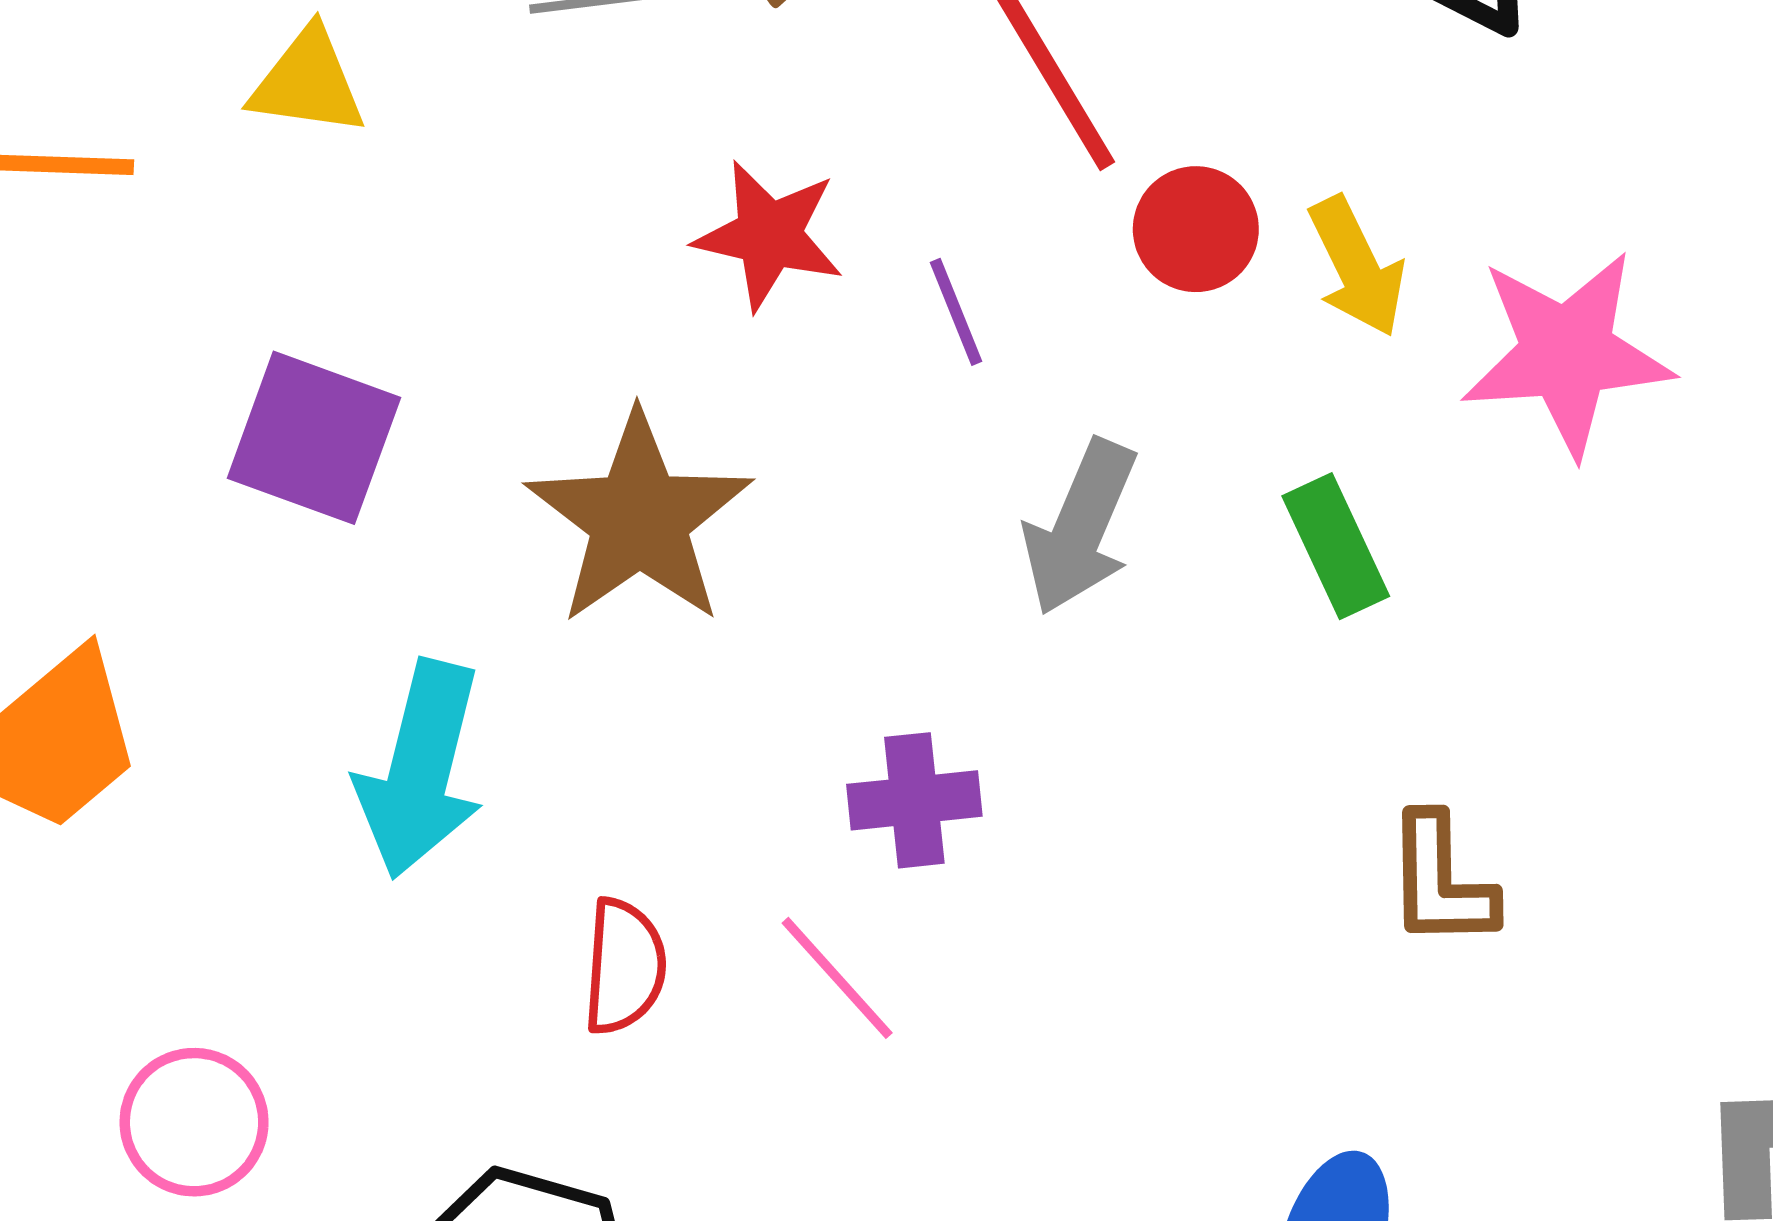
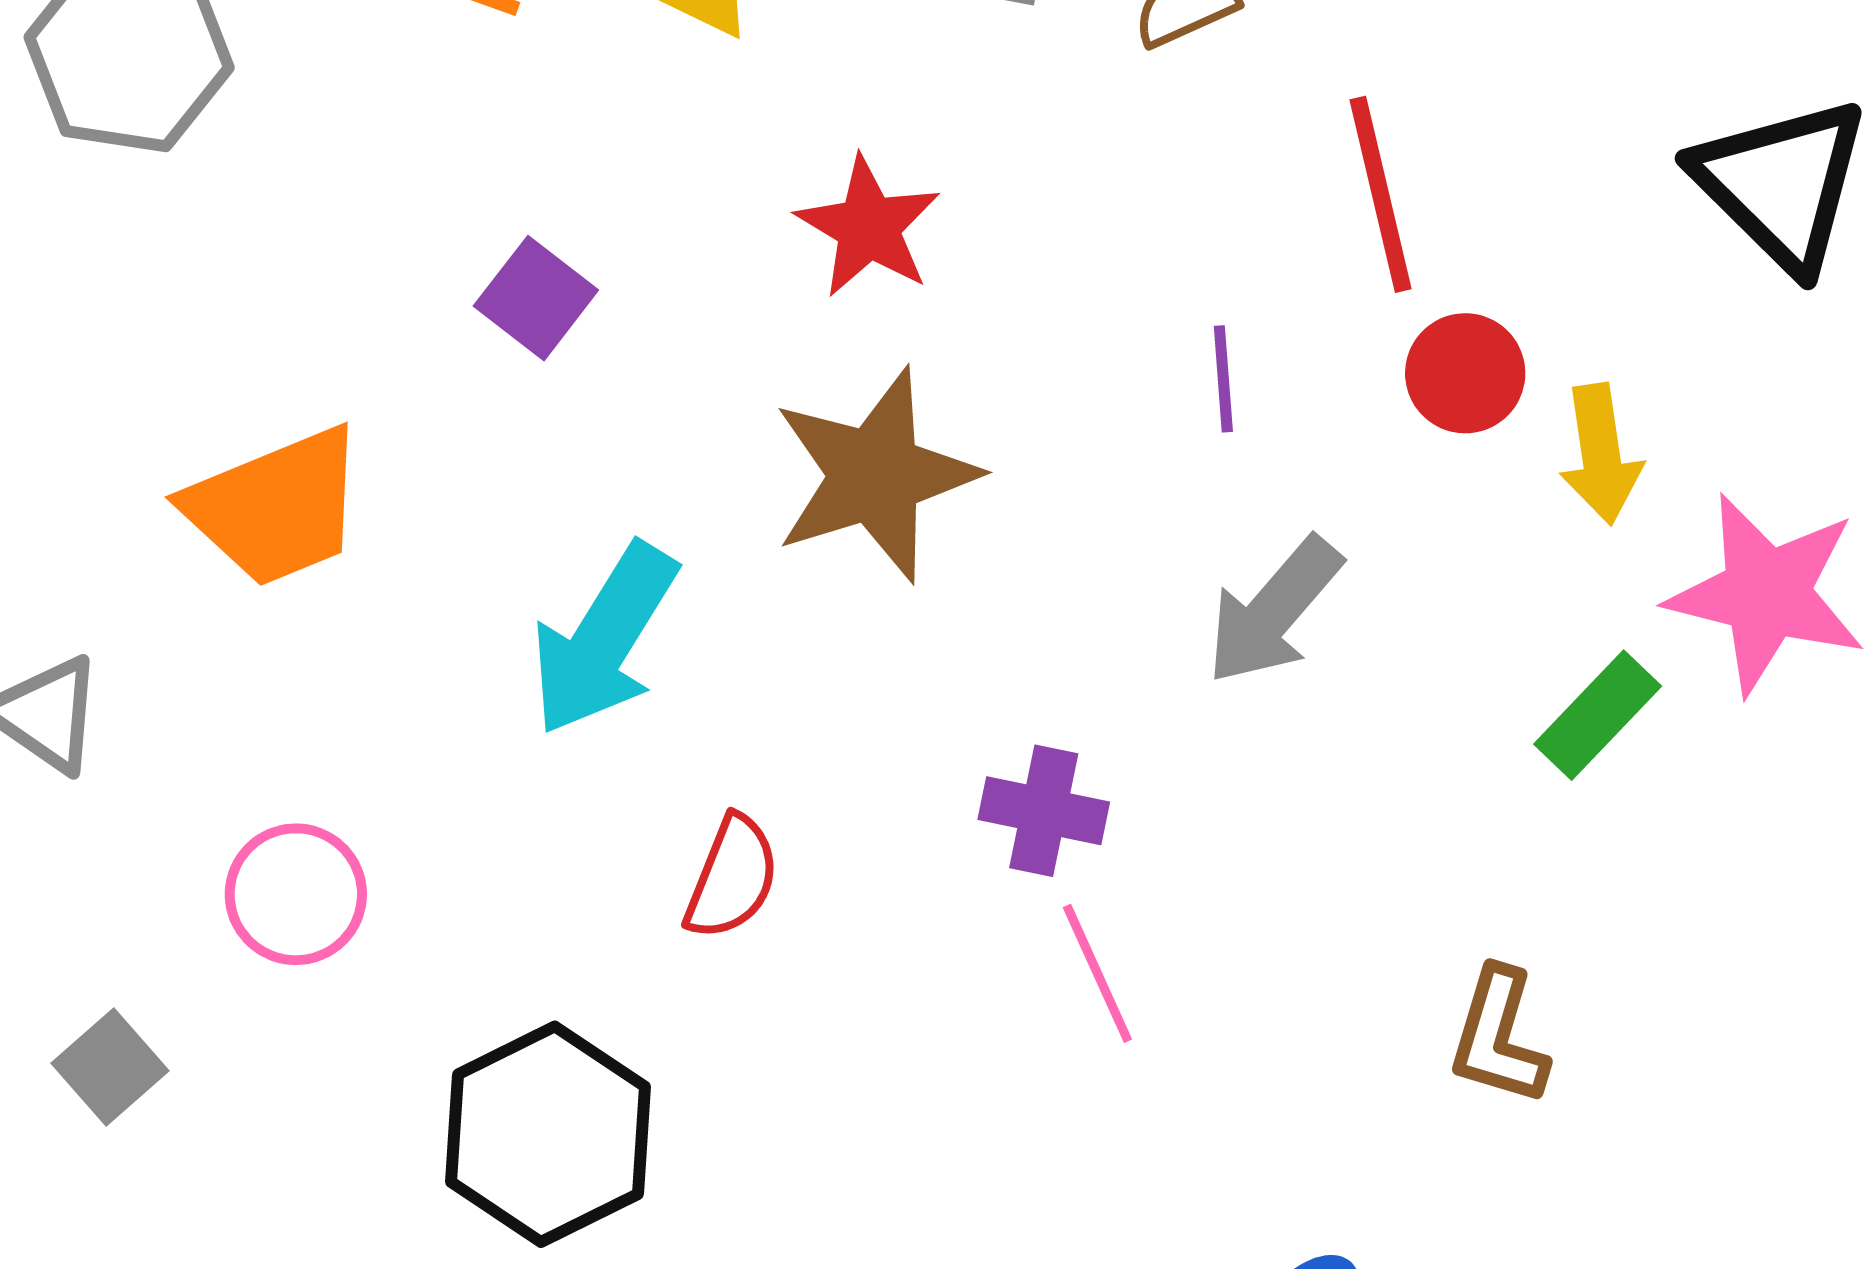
red star: (769, 235) -> (868, 227), moved
purple square: (314, 438) -> (536, 298), moved, size x0.7
green rectangle: (1336, 546) -> (1598, 715), moved, turned 51
pink line: (837, 978) -> (1097, 973), moved

